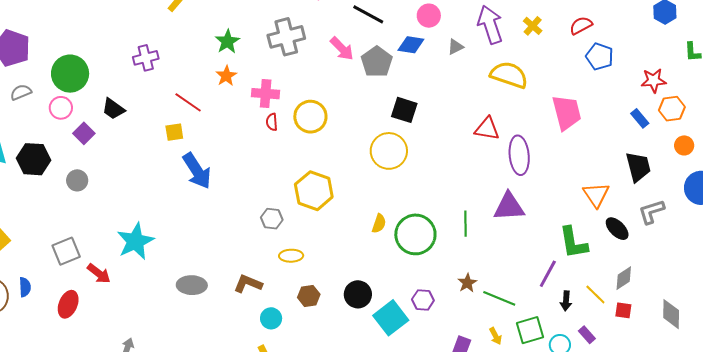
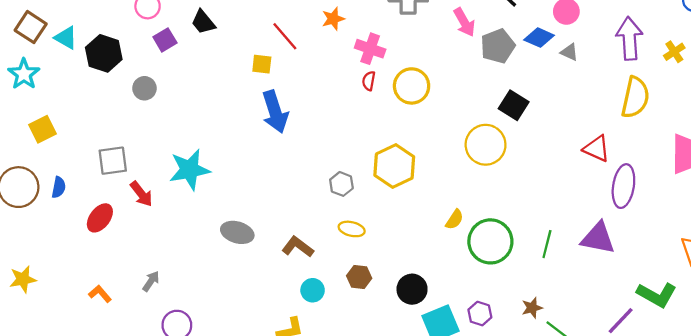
gray triangle: (455, 47) -> (569, 52), moved, turned 36
yellow semicircle: (509, 75) -> (635, 97), turned 69
green L-shape: (573, 243) -> (657, 295), turned -66

